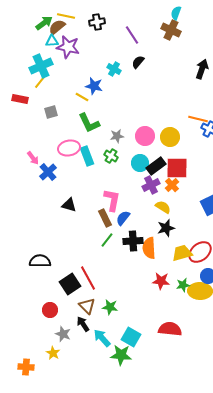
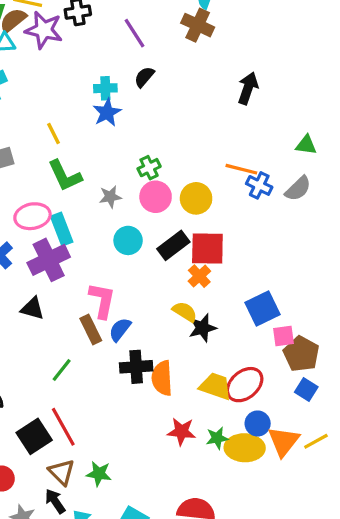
purple star: (68, 47) -> (44, 30), moved
cyan cross: (114, 69) -> (105, 88), turned -32
blue star: (94, 86) -> (107, 113), moved, turned 30
yellow line: (82, 97) -> (54, 134), turned 32
green cross: (111, 156) -> (149, 168), moved, turned 32
cyan circle: (140, 163) -> (128, 240), moved
purple cross: (151, 185) -> (49, 260), moved, size x1.4
black star: (166, 228) -> (203, 328), moved
green line: (107, 240) -> (62, 370), moved
yellow trapezoid: (182, 253) -> (215, 386), turned 35

